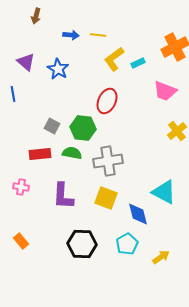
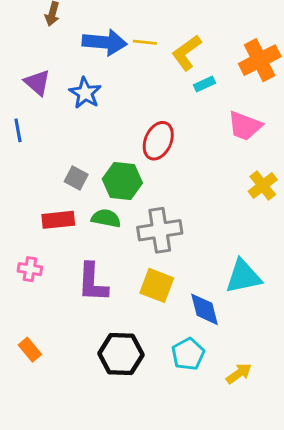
blue arrow: (71, 35) -> (105, 42), size x1.8
yellow L-shape: (114, 59) -> (187, 53), moved
cyan triangle: (164, 192) -> (243, 277), turned -40

